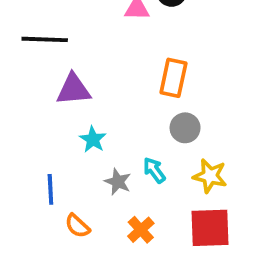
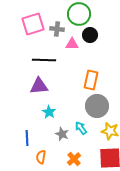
black line: (45, 39) -> (44, 60), moved
gray circle: (185, 128) -> (97, 106), size x1.5
orange semicircle: (77, 226) -> (41, 157), turned 56

